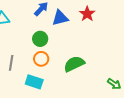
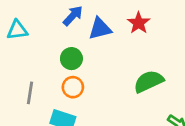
green semicircle: (74, 64) -> (149, 81), moved

